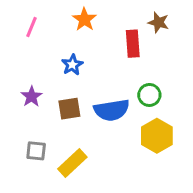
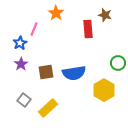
pink line: (32, 27) -> (34, 29), moved
blue star: (72, 65) -> (20, 43), moved
green circle: (149, 95) -> (118, 63), moved
gray square: (36, 151) -> (24, 100), turned 32

